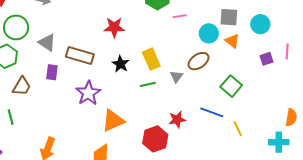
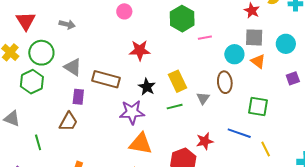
brown ellipse: (199, 61) -> (225, 82), turned -60
brown trapezoid: (22, 86) -> (68, 122), moved
green square: (231, 86) -> (258, 106), turned -30
purple star: (88, 93) -> (132, 112), moved, turned 30
orange triangle: (113, 121) -> (141, 144), turned 35

